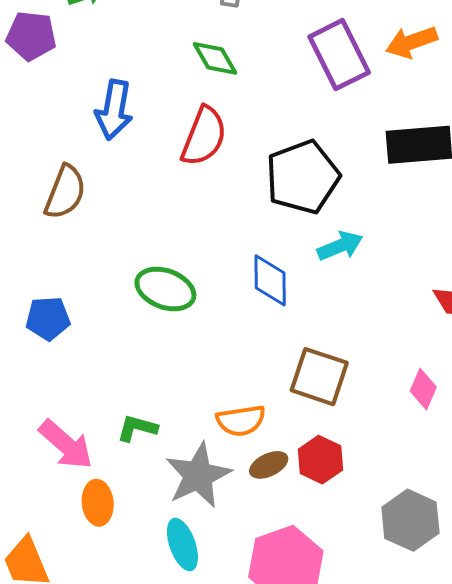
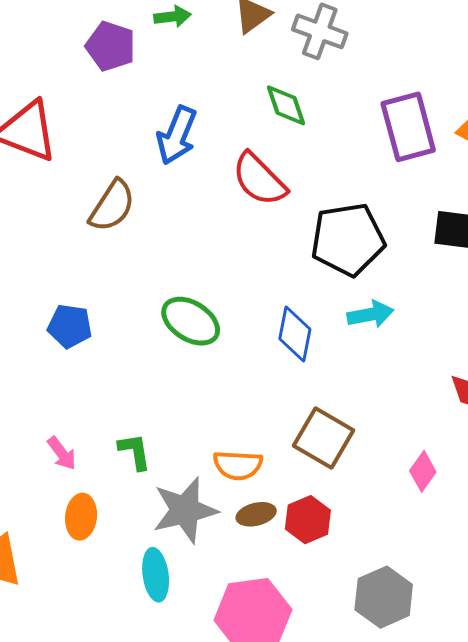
red semicircle: (204, 136) -> (259, 179), turned 102
green L-shape: (137, 428) -> (135, 452), turned 54
pink arrow: (66, 445) -> (62, 453), size x0.6

